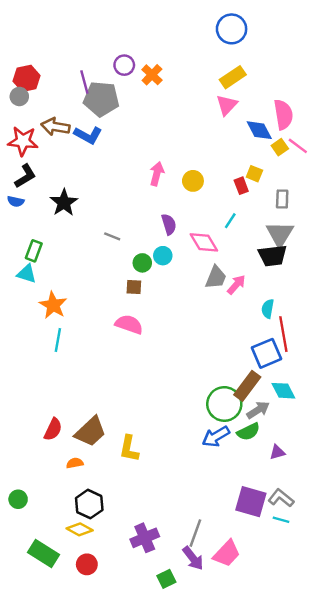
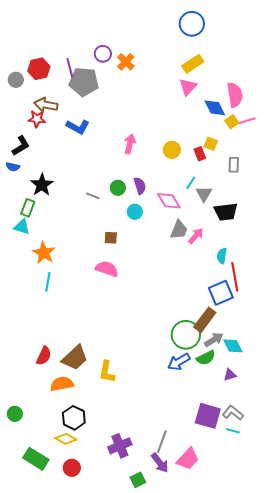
red hexagon: (27, 78) -> (39, 69), moved
blue L-shape: (88, 135) -> (78, 127), moved
red star: (23, 141) -> (37, 119), moved, size x0.7
pink line: (298, 146) -> (247, 121), turned -54
yellow circle: (193, 181) -> (172, 150), moved
black star: (64, 203) -> (42, 185), moved
gray triangle: (280, 234) -> (204, 194), moved, size x0.7
green circle: (142, 263) -> (118, 188), moved
cyan diamond: (283, 391) -> (233, 346), moved
orange semicircle: (75, 463) -> (62, 384), size x1.6

